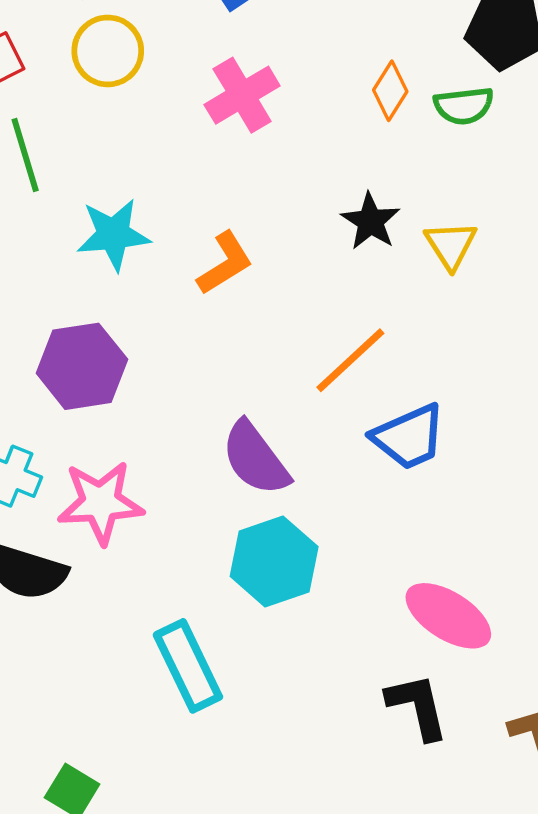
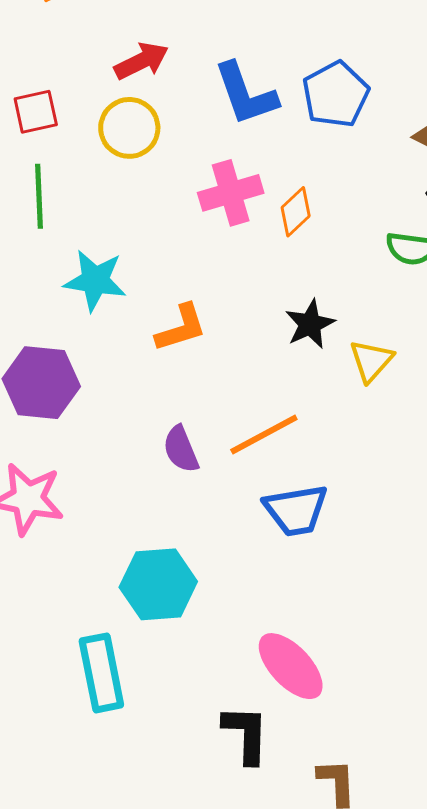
orange diamond: (390, 91) -> (296, 212), moved
purple semicircle: (255, 458) -> (181, 449), moved, size x0.7
cyan rectangle: (188, 666) -> (101, 673), moved

